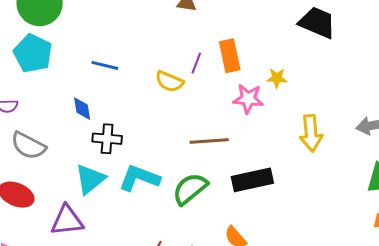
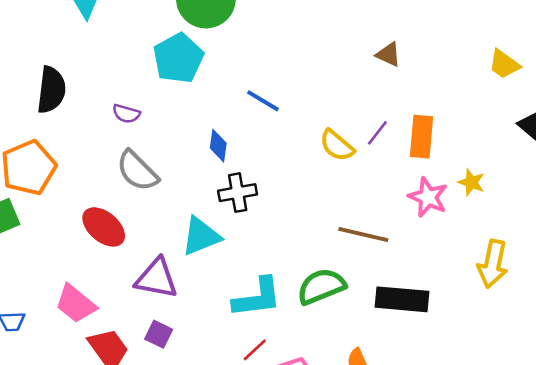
black cross: (107, 139) -> (238, 193), turned -32
cyan L-shape: (139, 178) -> (257, 298), moved, turned 135

